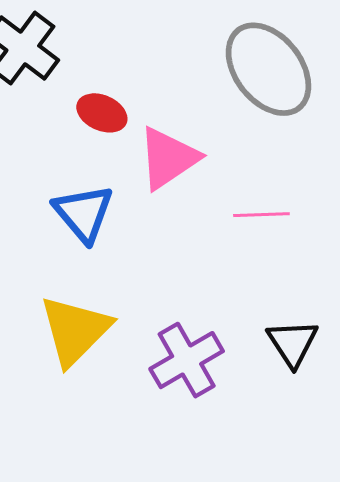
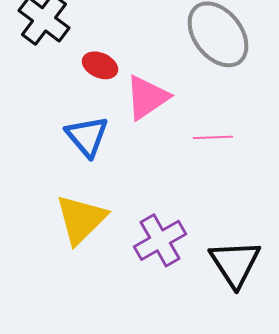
black triangle: (292, 343) -> (235, 263), moved, size x1.4

